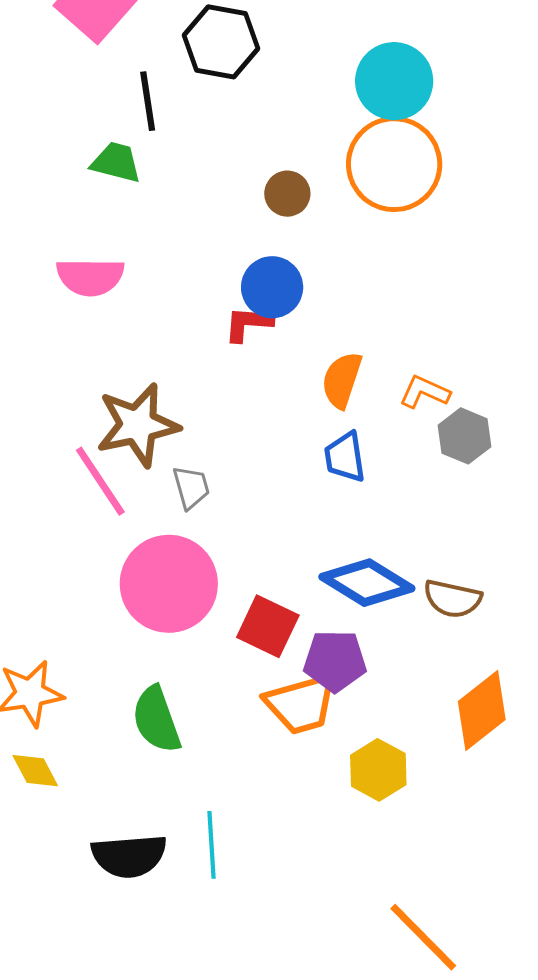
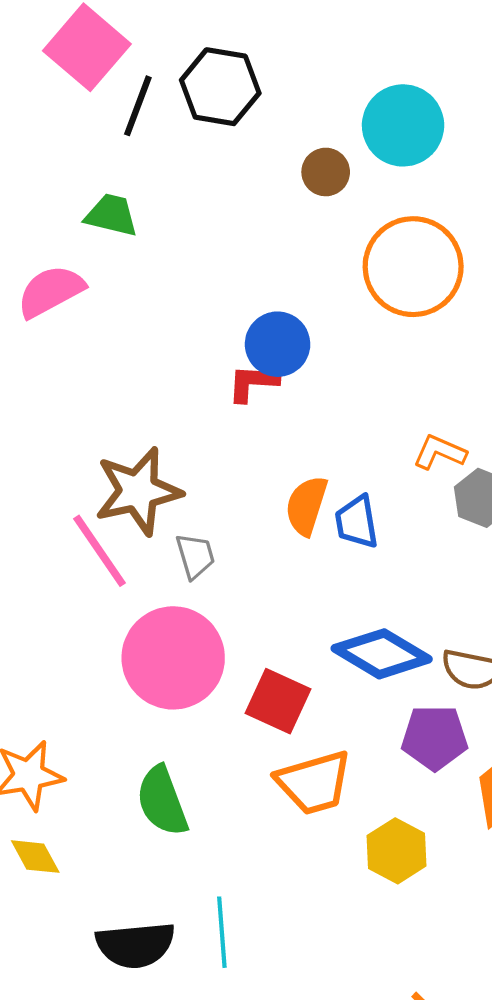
black line: (148, 101) -> (138, 106), moved, turned 30
orange circle: (394, 164) -> (413, 267), moved
brown circle: (287, 194) -> (326, 172), moved
pink semicircle: (90, 277) -> (51, 291), moved, turned 152
orange semicircle: (342, 380) -> (306, 506), moved
purple pentagon: (335, 661) -> (435, 738), moved

